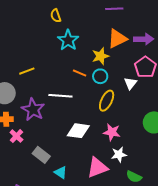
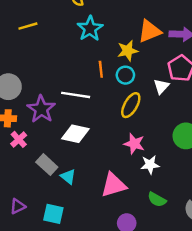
yellow line: (27, 71) -> (28, 26), moved
orange line: (80, 73) -> (101, 69), turned 56
white diamond: (78, 131) -> (75, 134), moved
white star: (119, 154) -> (150, 165), moved
cyan triangle: (61, 172) -> (68, 177), moved

